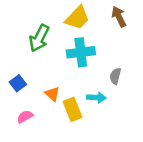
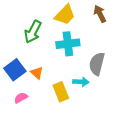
gray semicircle: (115, 76) -> (97, 64), size x1.6
blue square: (18, 83) -> (15, 70), size x1.5
orange triangle: (52, 94) -> (37, 73), moved

